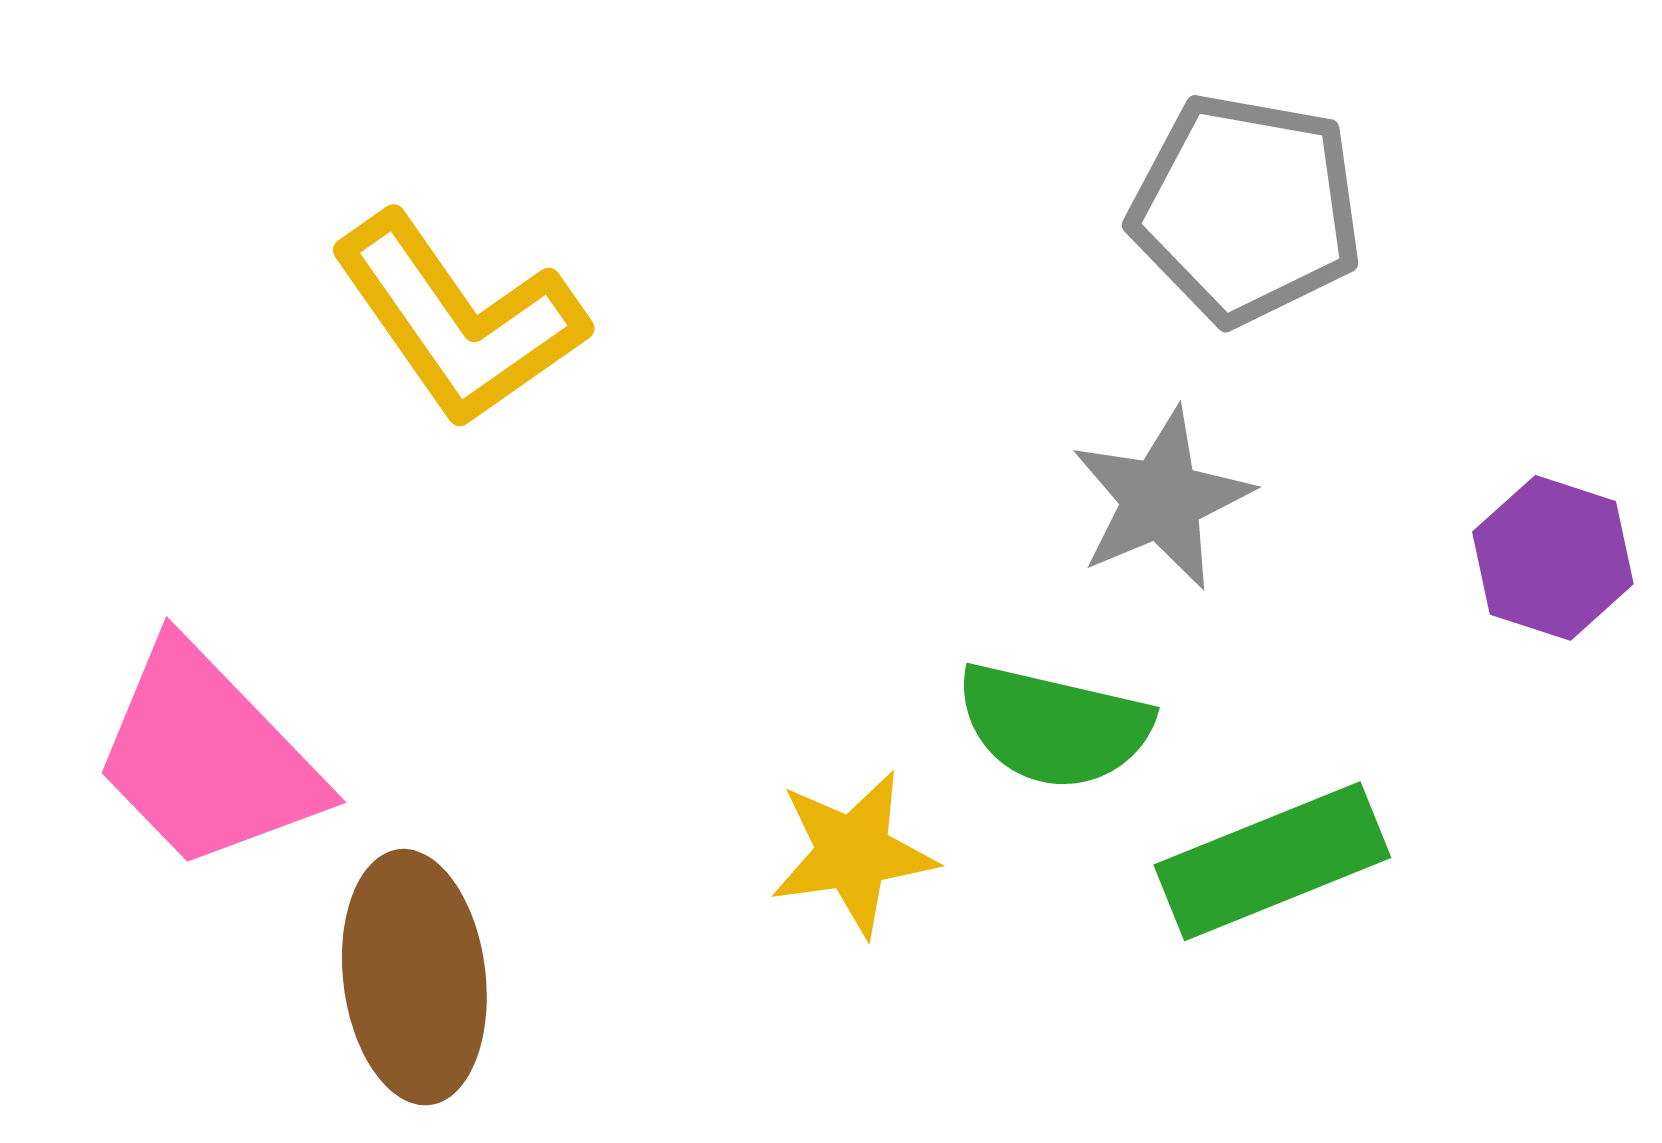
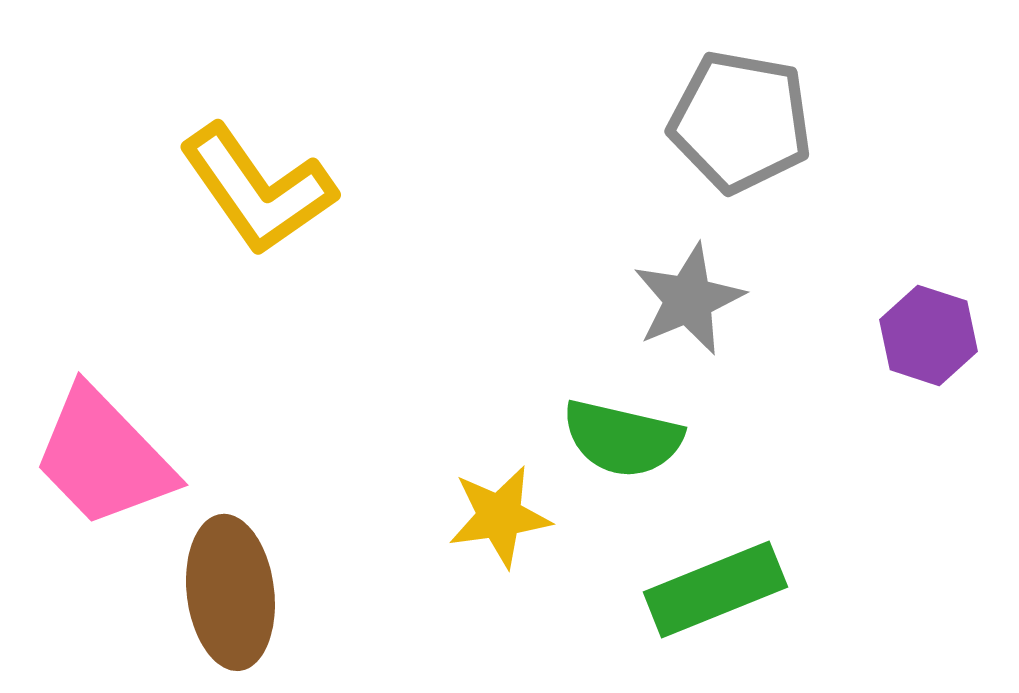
green rectangle: (1272, 861) -> (715, 589), moved

